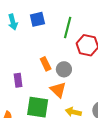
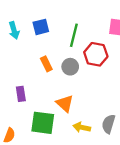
orange rectangle: (46, 64) -> (46, 64), moved
gray circle: (64, 69) -> (70, 67), moved

